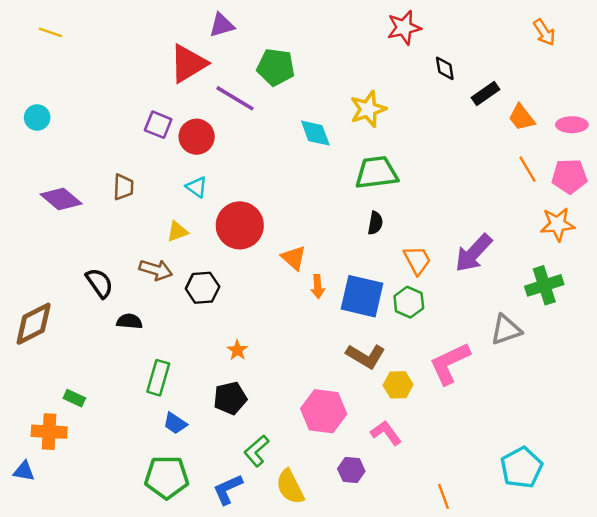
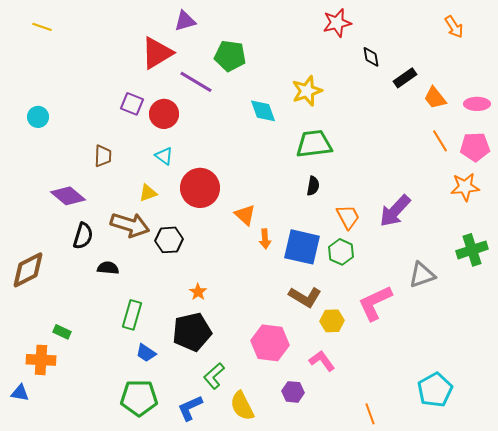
cyan circle: (37, 117) -> (38, 117), moved
purple diamond: (61, 199) -> (68, 196), moved
brown arrow: (156, 270) -> (130, 225), size x1.4
black semicircle: (99, 283) -> (83, 236), turned 52
green cross: (544, 285) -> (472, 250), moved
black pentagon: (230, 398) -> (192, 332), size x1.4

